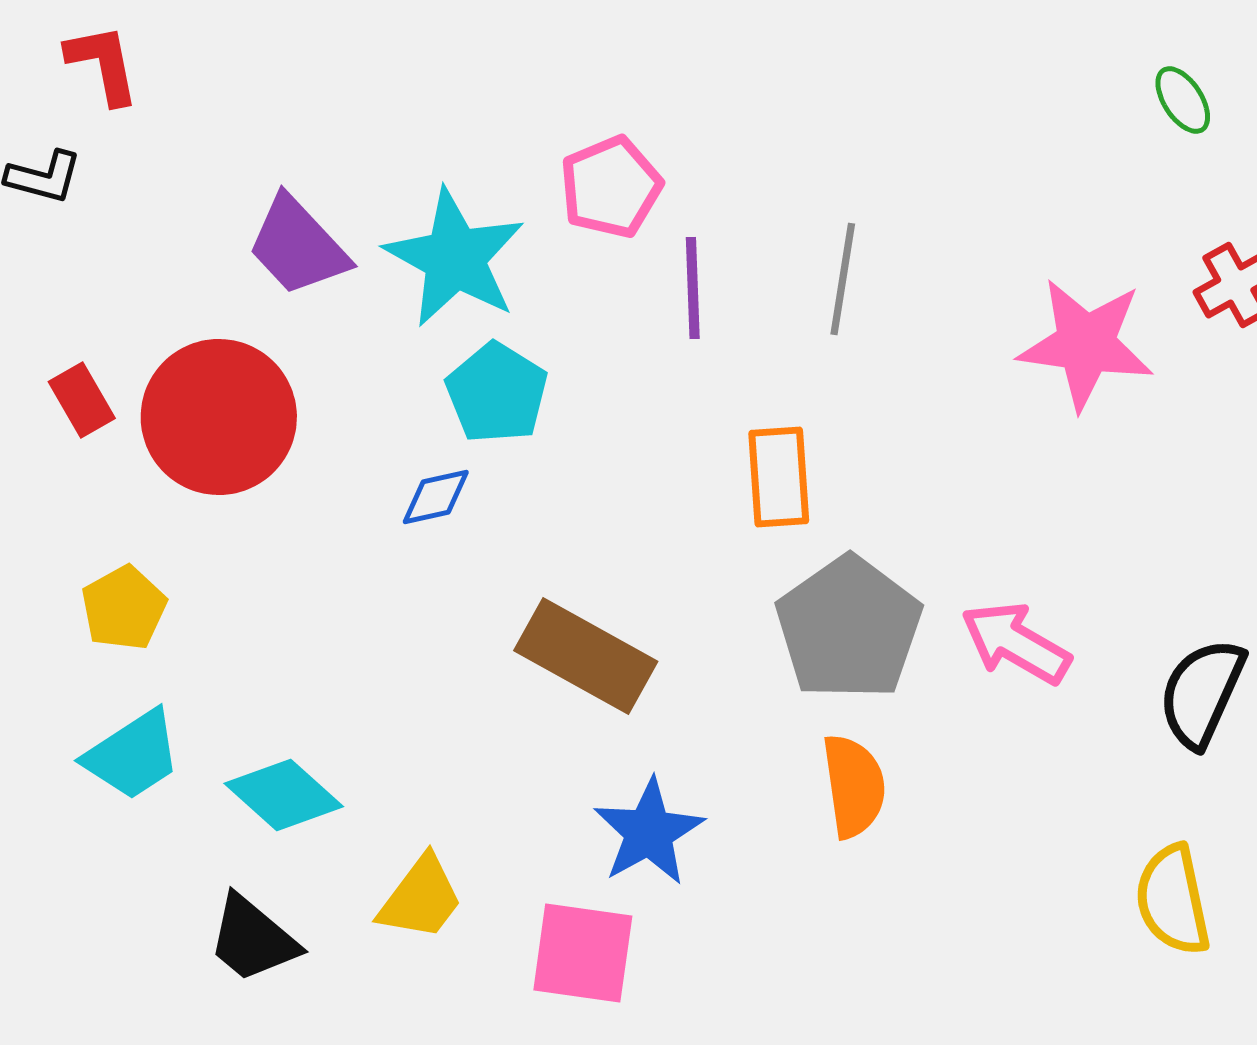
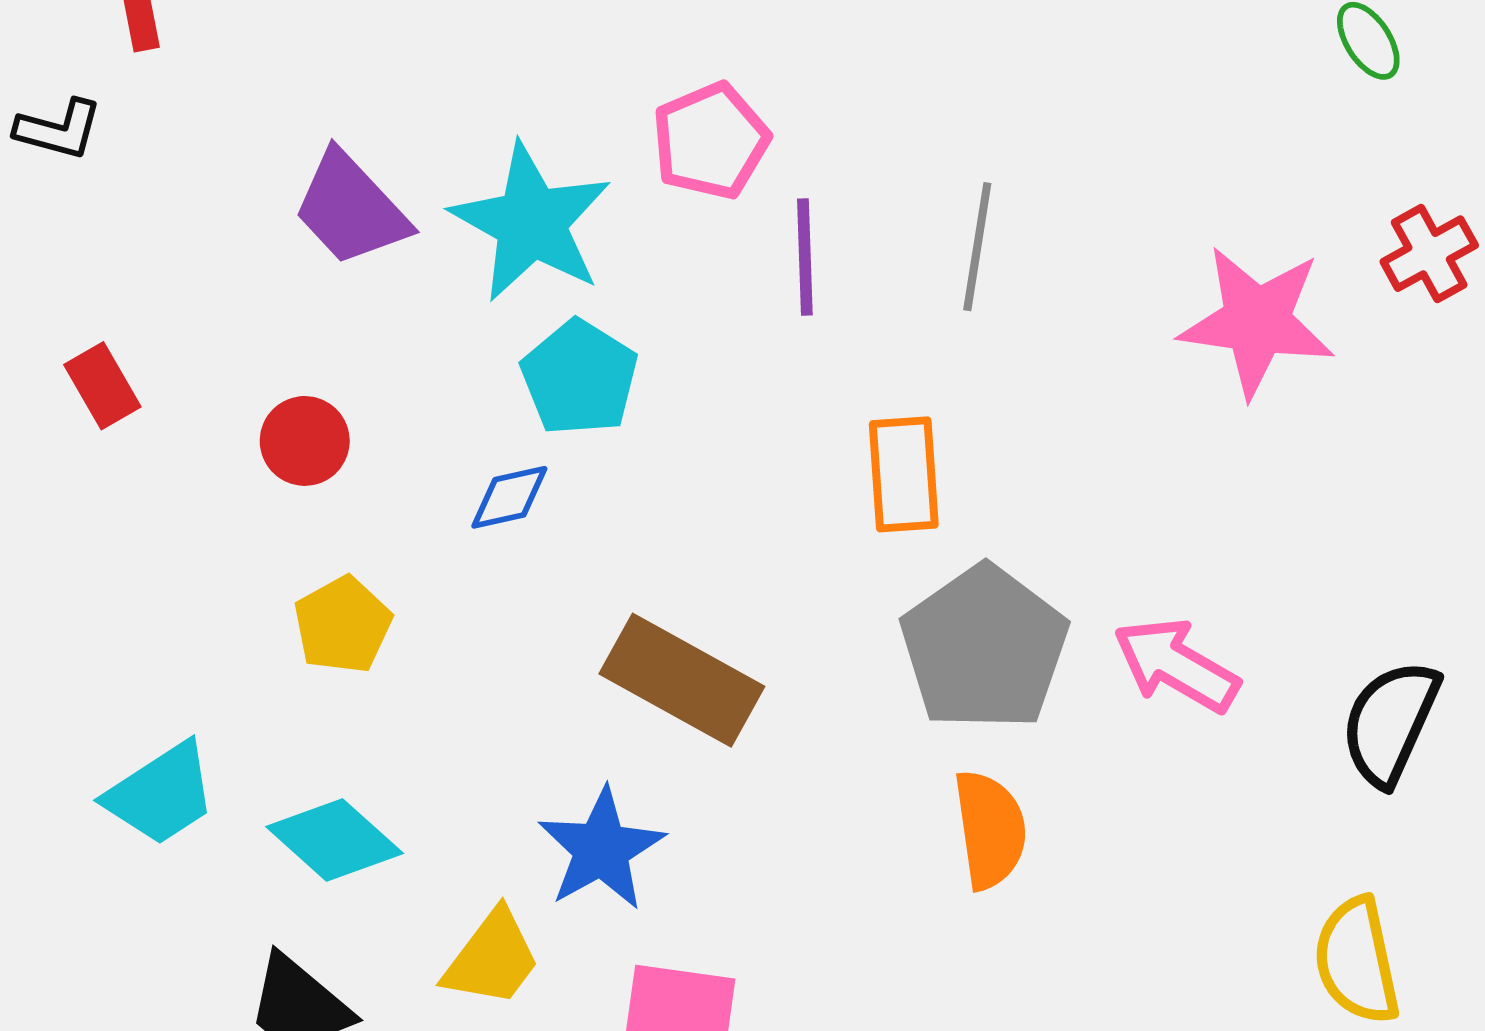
red circle: (219, 417) -> (305, 441), moved, size x0.5
yellow pentagon: (124, 608) -> (343, 625), moved
blue star: (649, 832) -> (601, 849), moved

